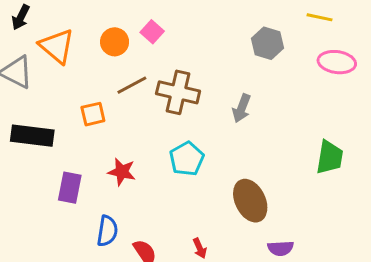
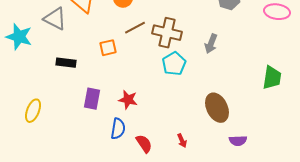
black rectangle: (32, 136) -> (66, 63), size x0.7
cyan pentagon: (187, 159) -> (174, 64), moved
red star: (122, 172) -> (128, 100), moved

